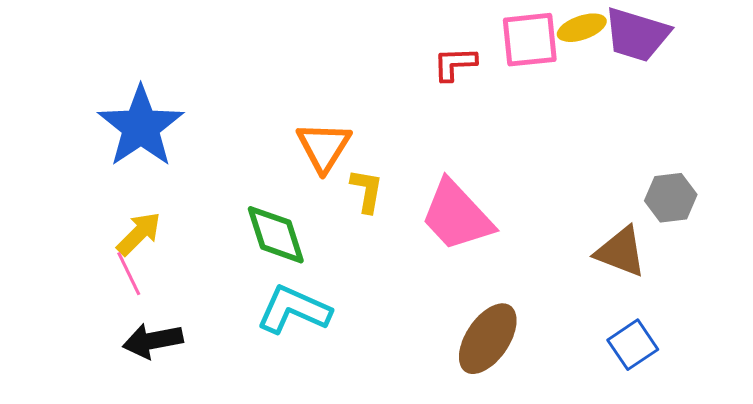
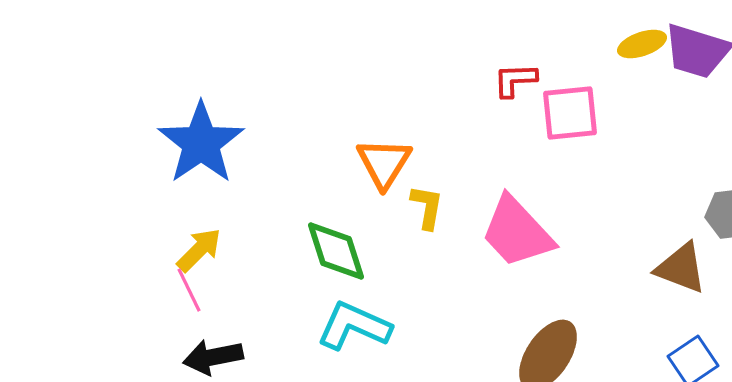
pink square: (530, 40) -> (570, 113), moved

